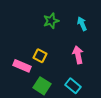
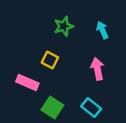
yellow square: (40, 56) -> (50, 60), moved

